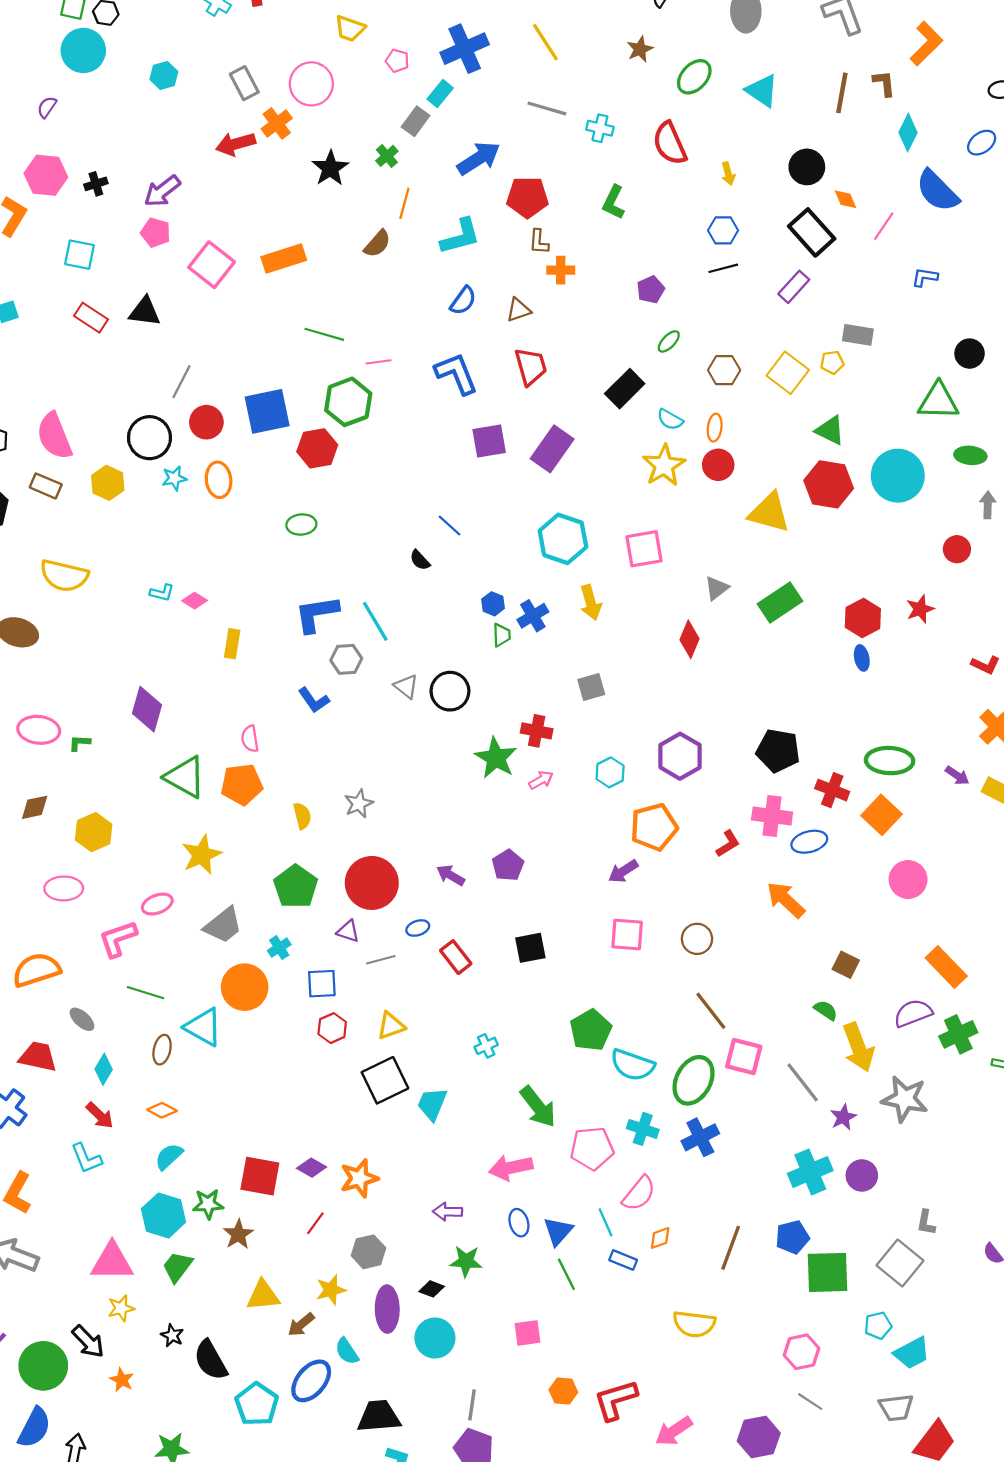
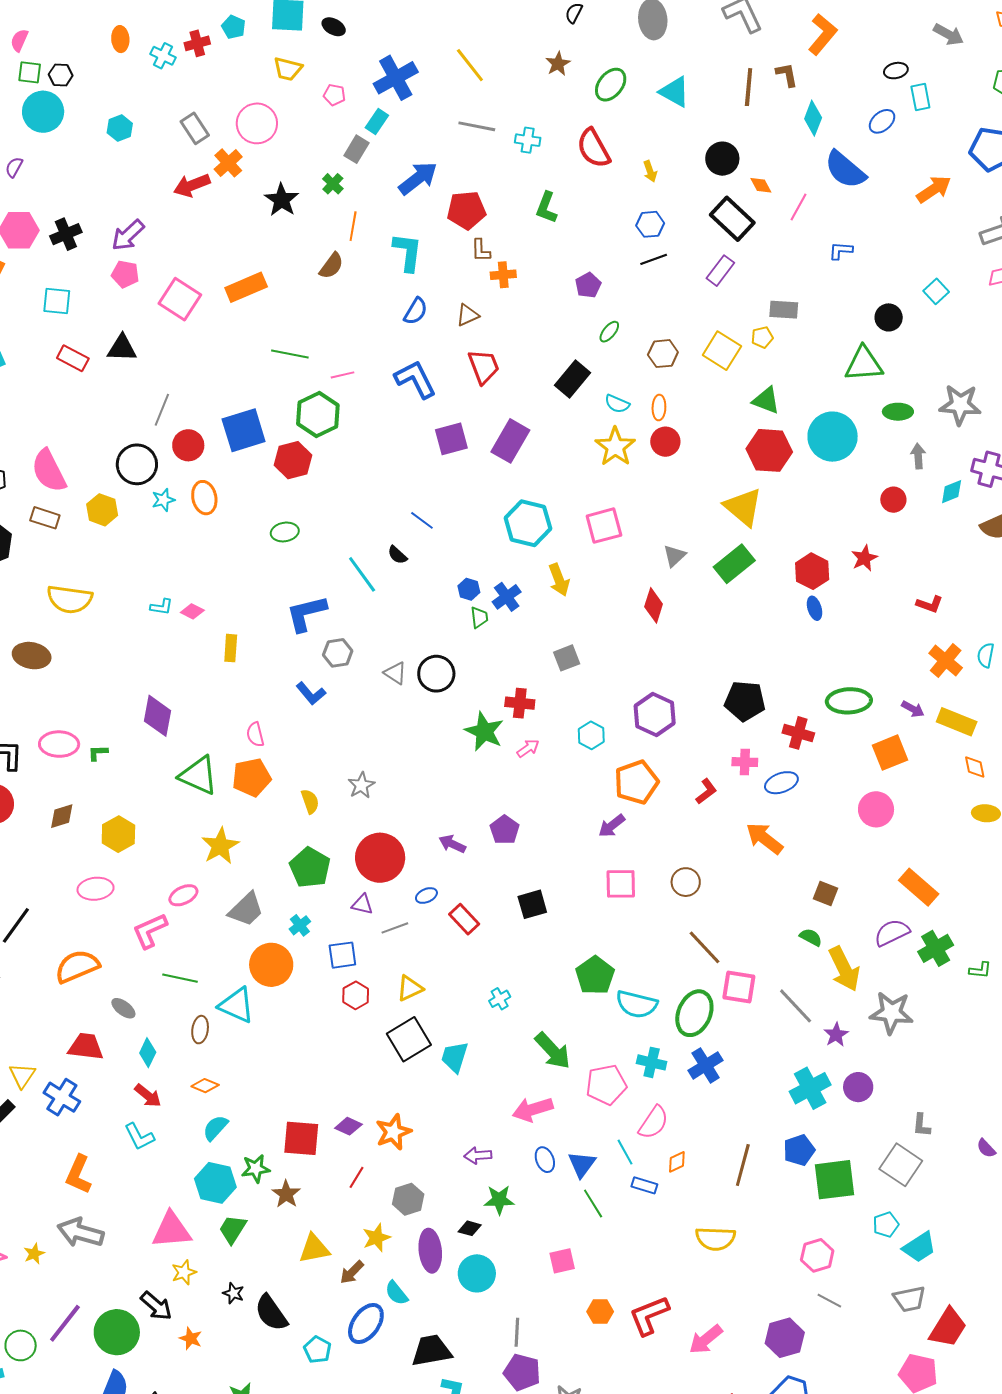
black cross: (96, 184) -> (66, 234), size x1.4
cyan L-shape: (460, 237) -> (408, 252), turned -63
yellow triangle: (769, 513) -> (743, 507), moved, turned 30
cyan line: (375, 621) -> (362, 574), moved
orange square: (882, 815) -> (890, 753), moved, turned 30
pink cross: (772, 816) -> (745, 762), size x0.7
cyan pentagon: (257, 1404) -> (317, 1350), size x0.7

